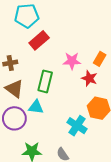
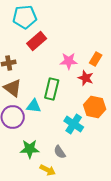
green rectangle: (45, 81) -> (52, 89), moved

